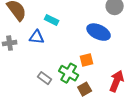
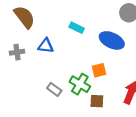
cyan rectangle: (52, 20) -> (77, 28), moved
brown square: (85, 89) -> (97, 101), turned 32

